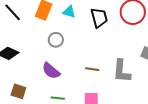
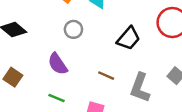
black trapezoid: (99, 18) -> (128, 38), moved, turned 40

